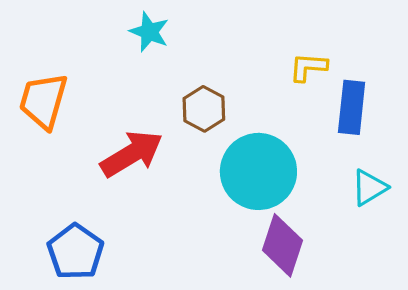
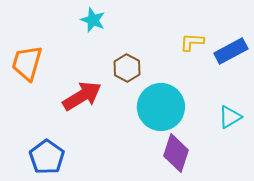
blue rectangle: (352, 107) -> (231, 51), moved, turned 56

